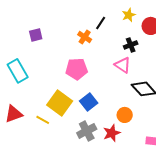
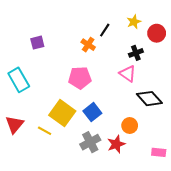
red triangle: (14, 114) -> (15, 124), turned -30

